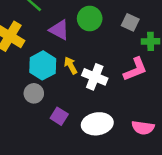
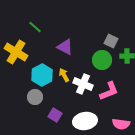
green circle: (90, 19) -> (102, 60), moved
purple triangle: (59, 30) -> (65, 47), moved
pink L-shape: (135, 69) -> (109, 91), moved

